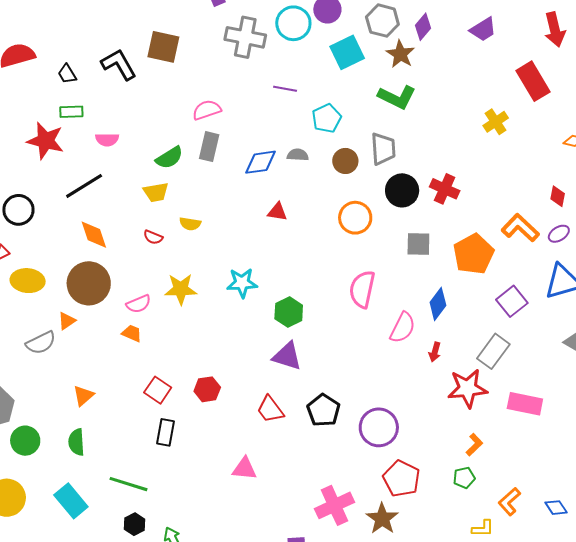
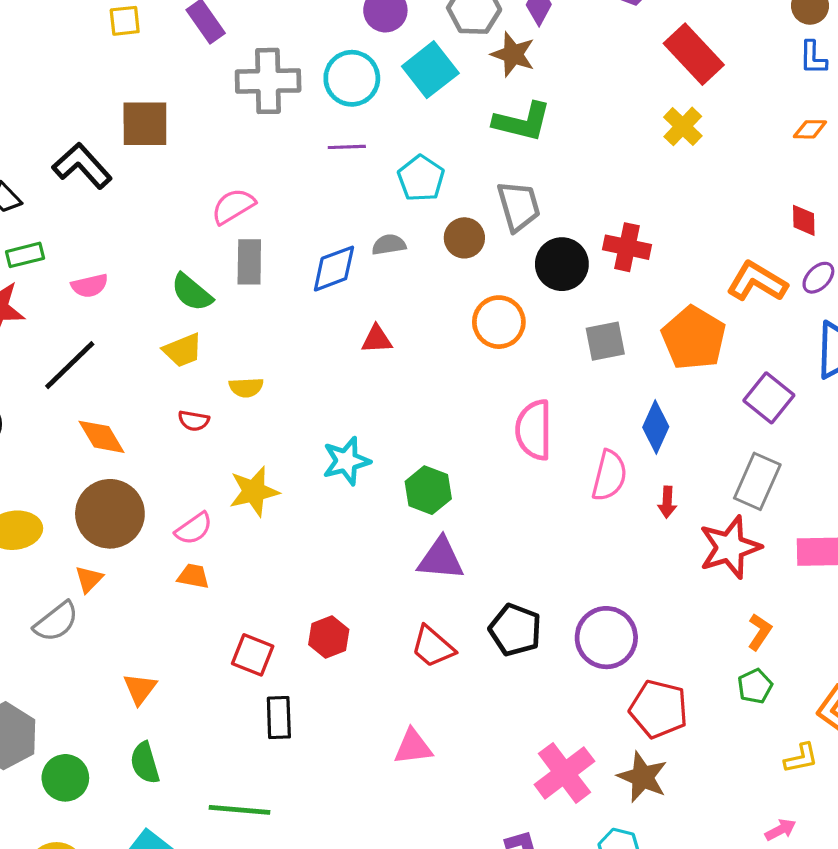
cyan circle: (293, 23) -> (352, 78), moved
red rectangle: (533, 81) -> (694, 54), moved
green semicircle: (169, 158) -> (192, 292), turned 84

